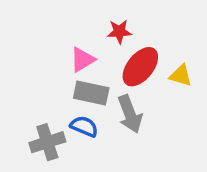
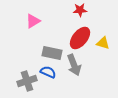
red star: (119, 32) -> (80, 10), moved
pink triangle: (82, 60) -> (33, 21), moved

